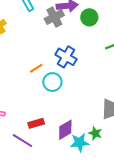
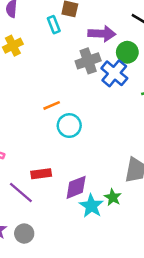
gray cross: (54, 17) -> (88, 61), moved
blue cross: (66, 57) -> (114, 73), moved
cyan star: (80, 143) -> (91, 206), turned 30

